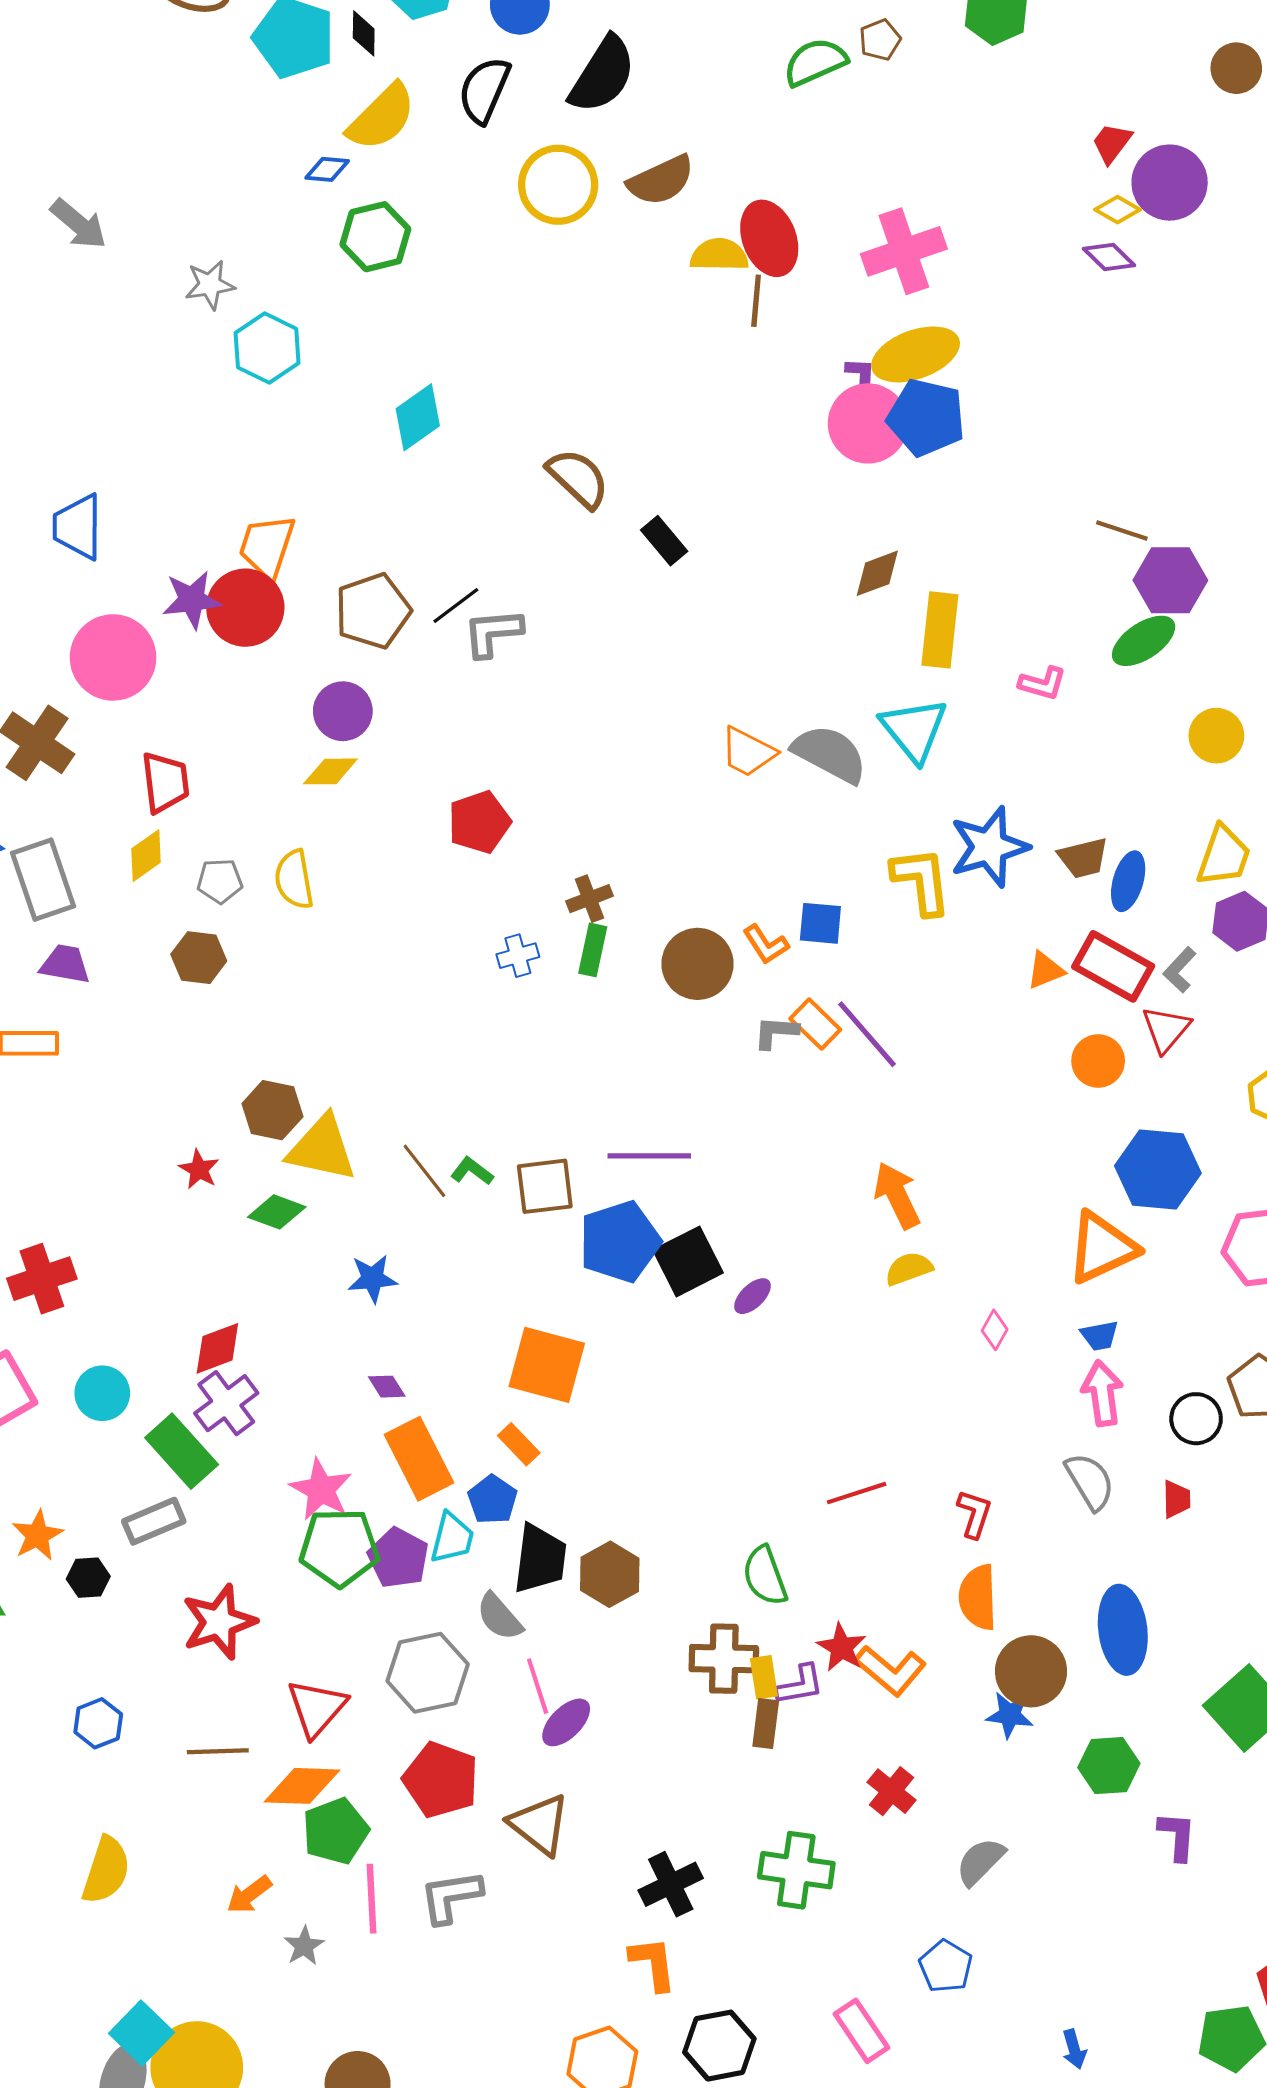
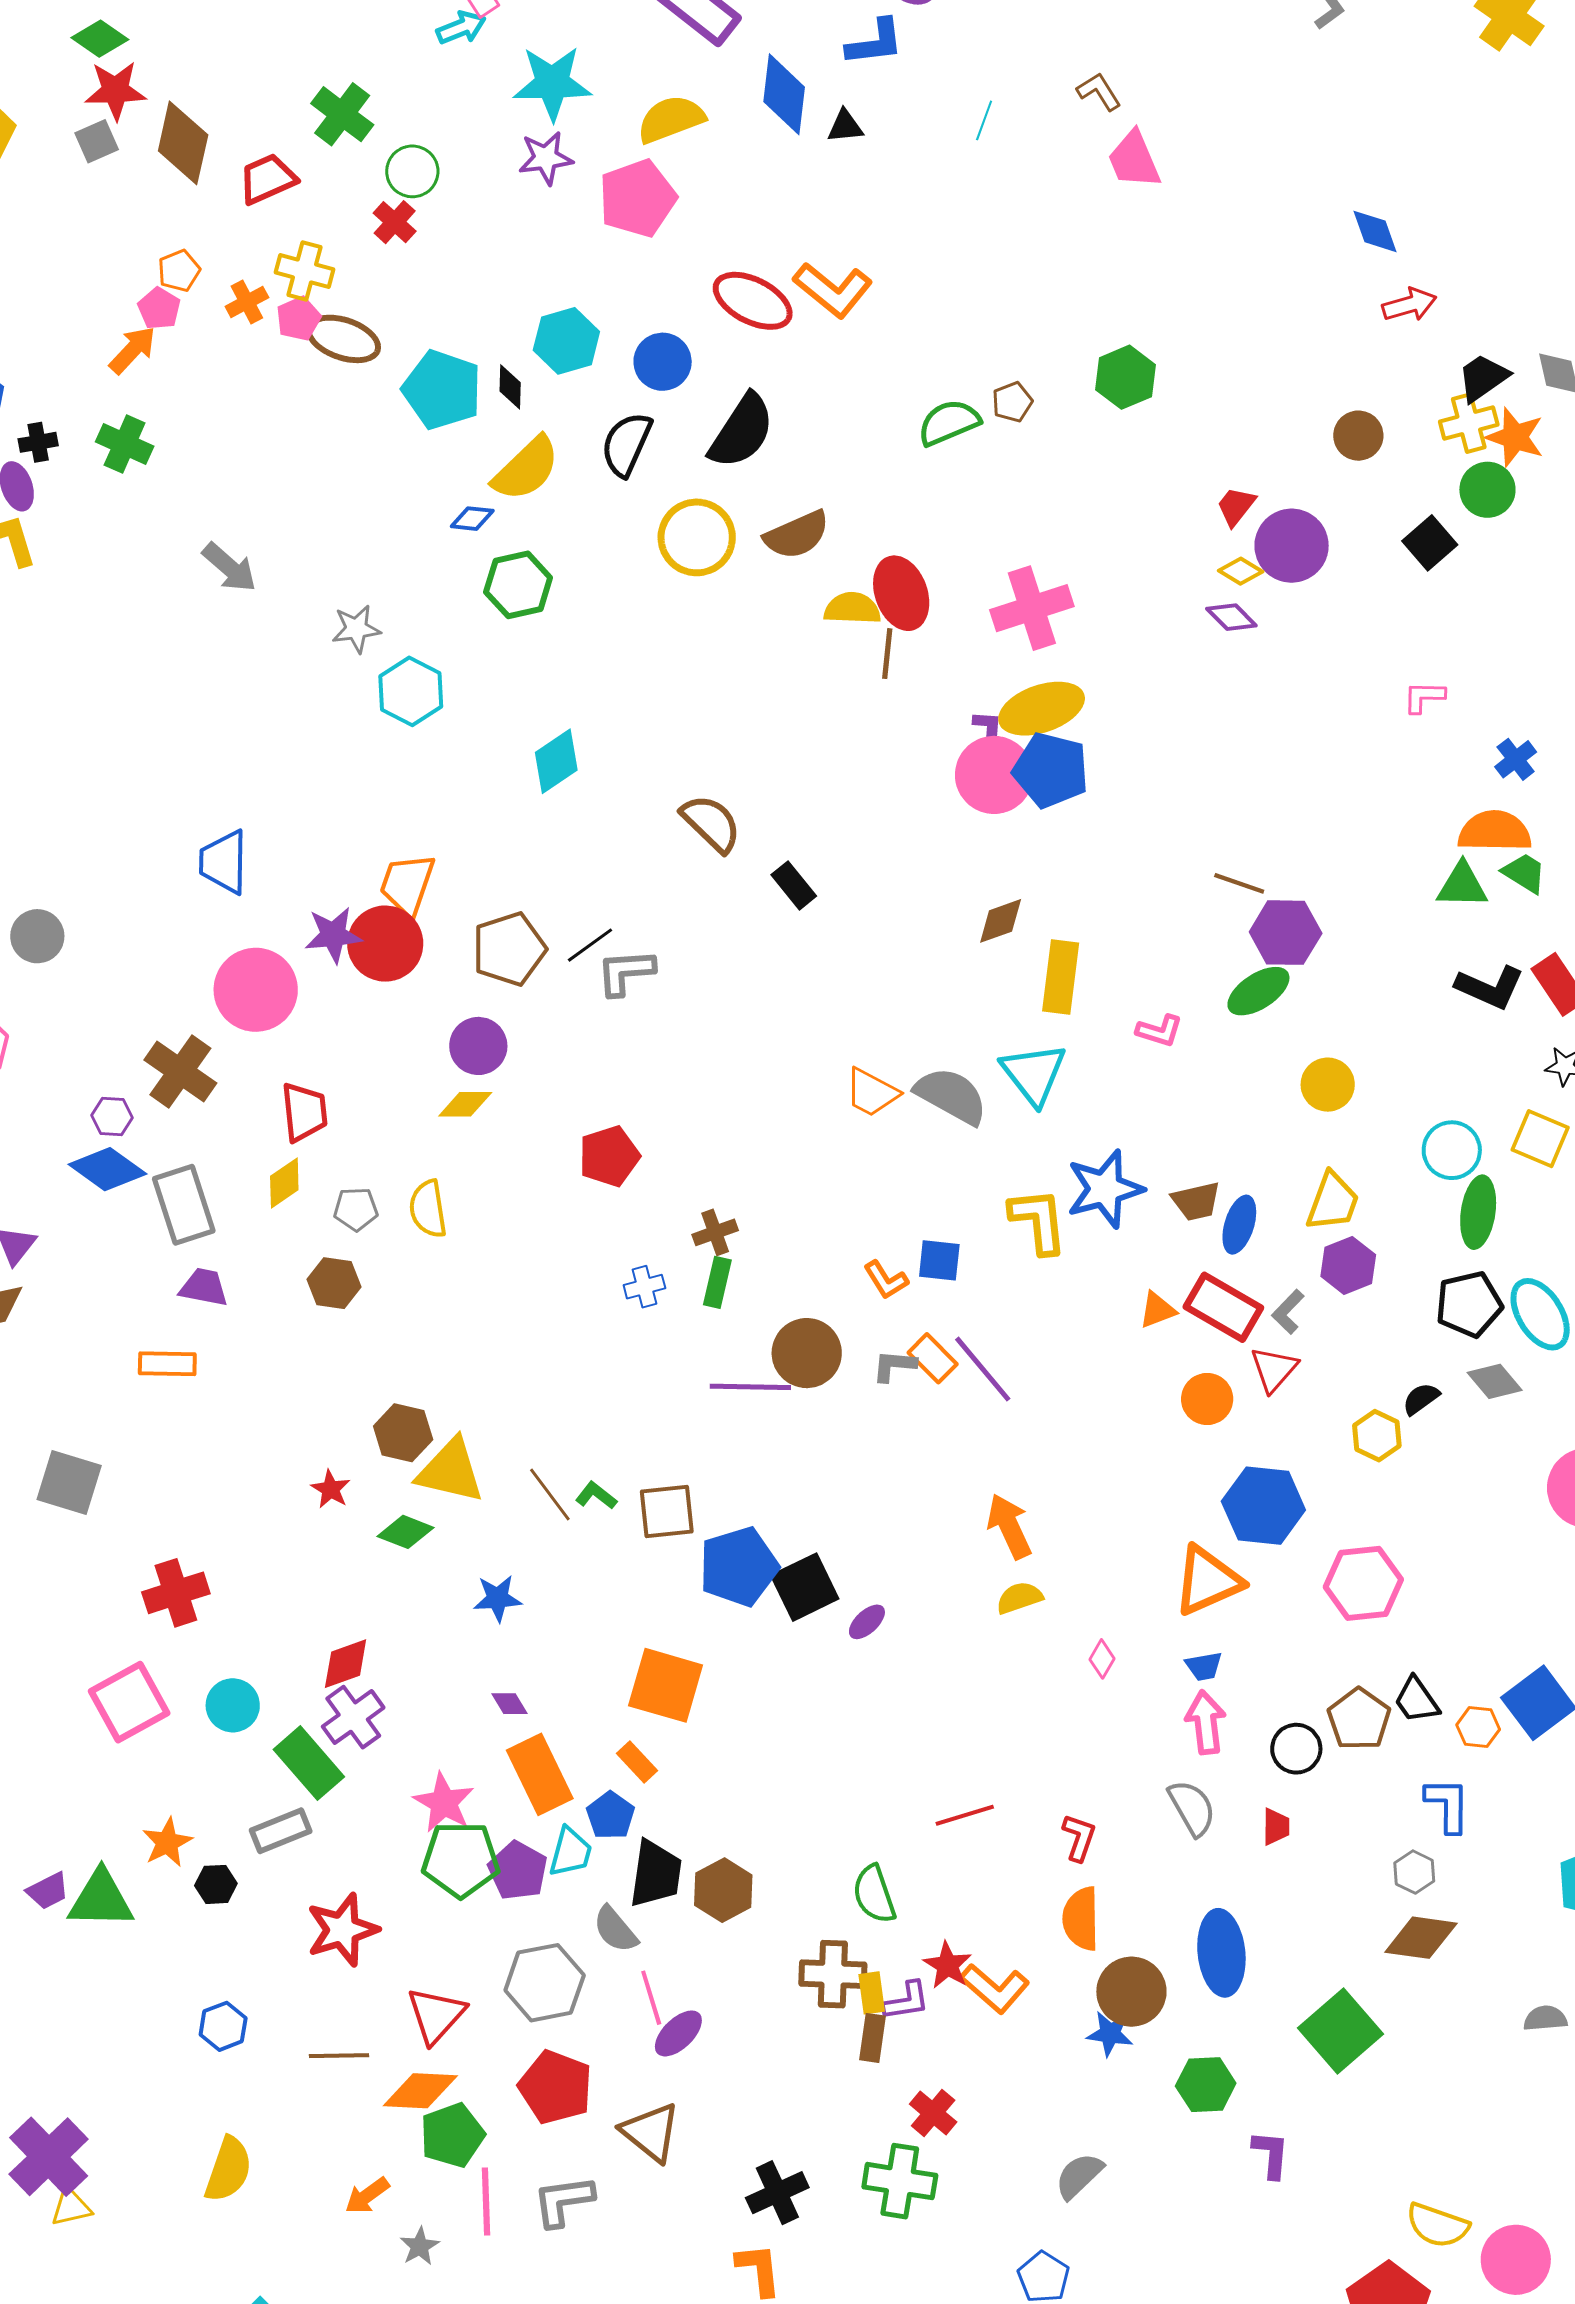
brown circle: (697, 964) -> (807, 1353), moved
purple line: (649, 1156) -> (750, 1387), moved
red cross: (891, 1791) -> (933, 2113), moved

